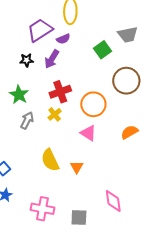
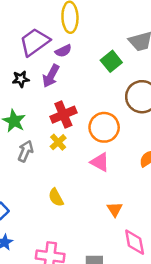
yellow semicircle: (50, 160) -> (56, 197), size x0.7
orange triangle: (77, 167) -> (115, 209), moved

